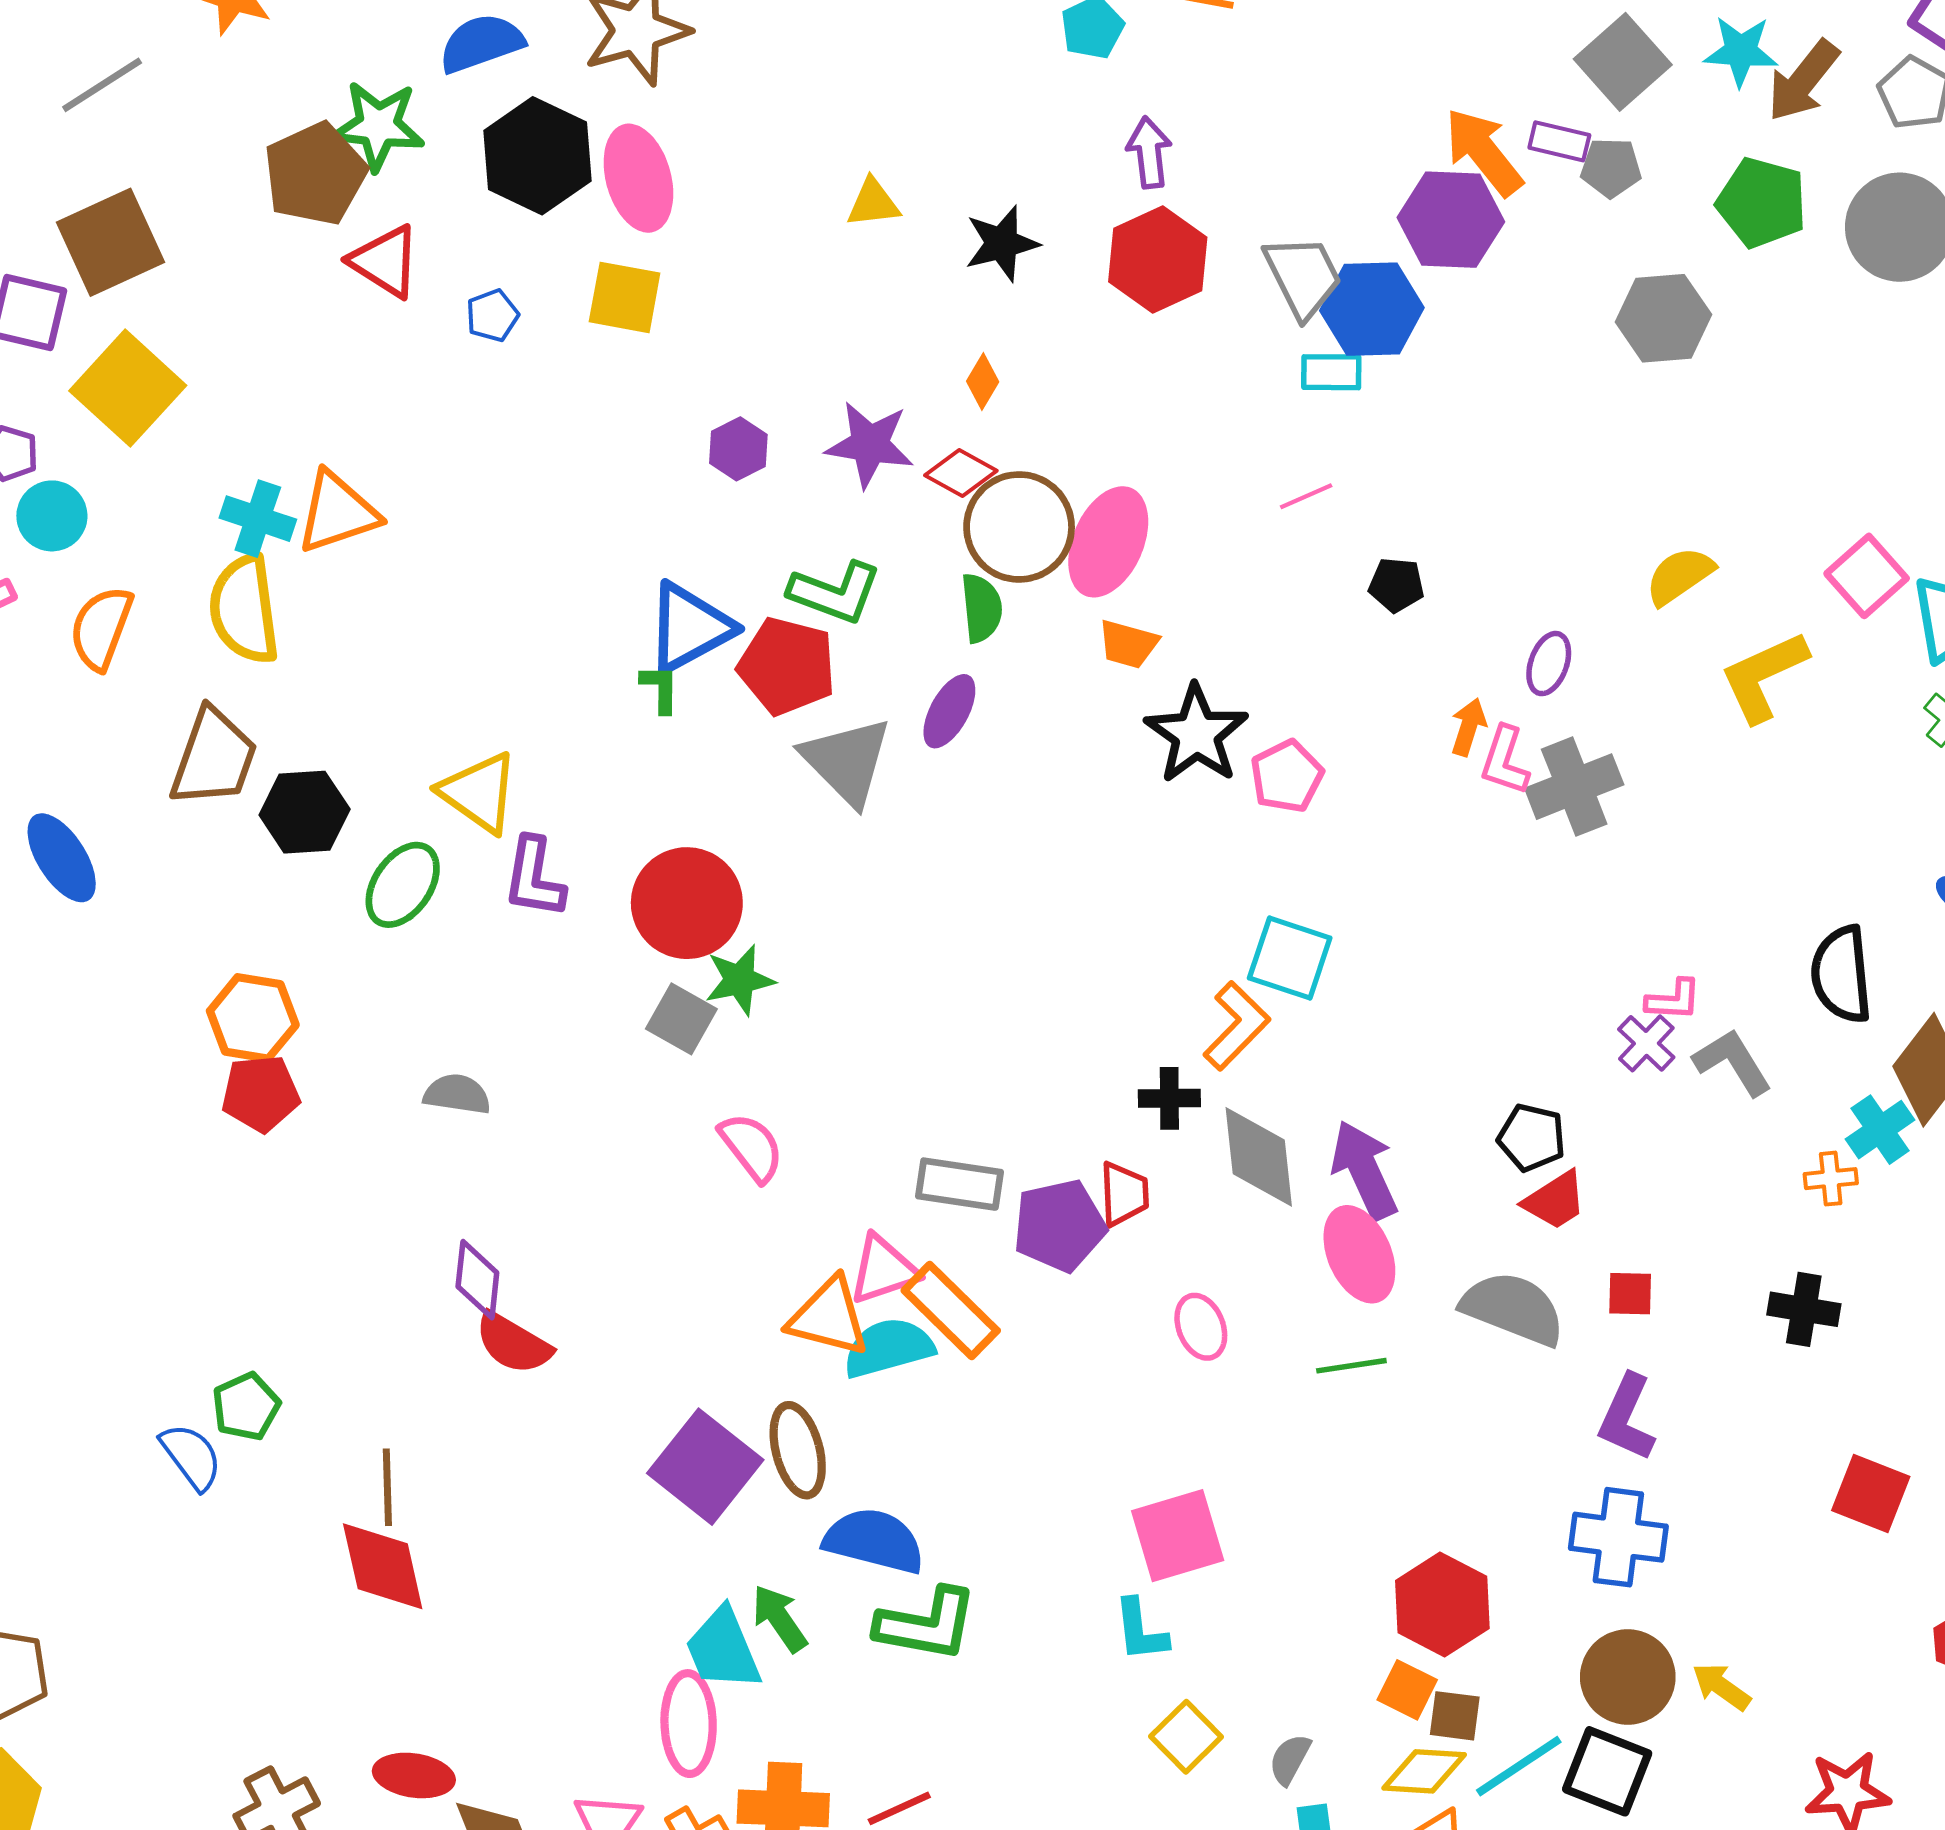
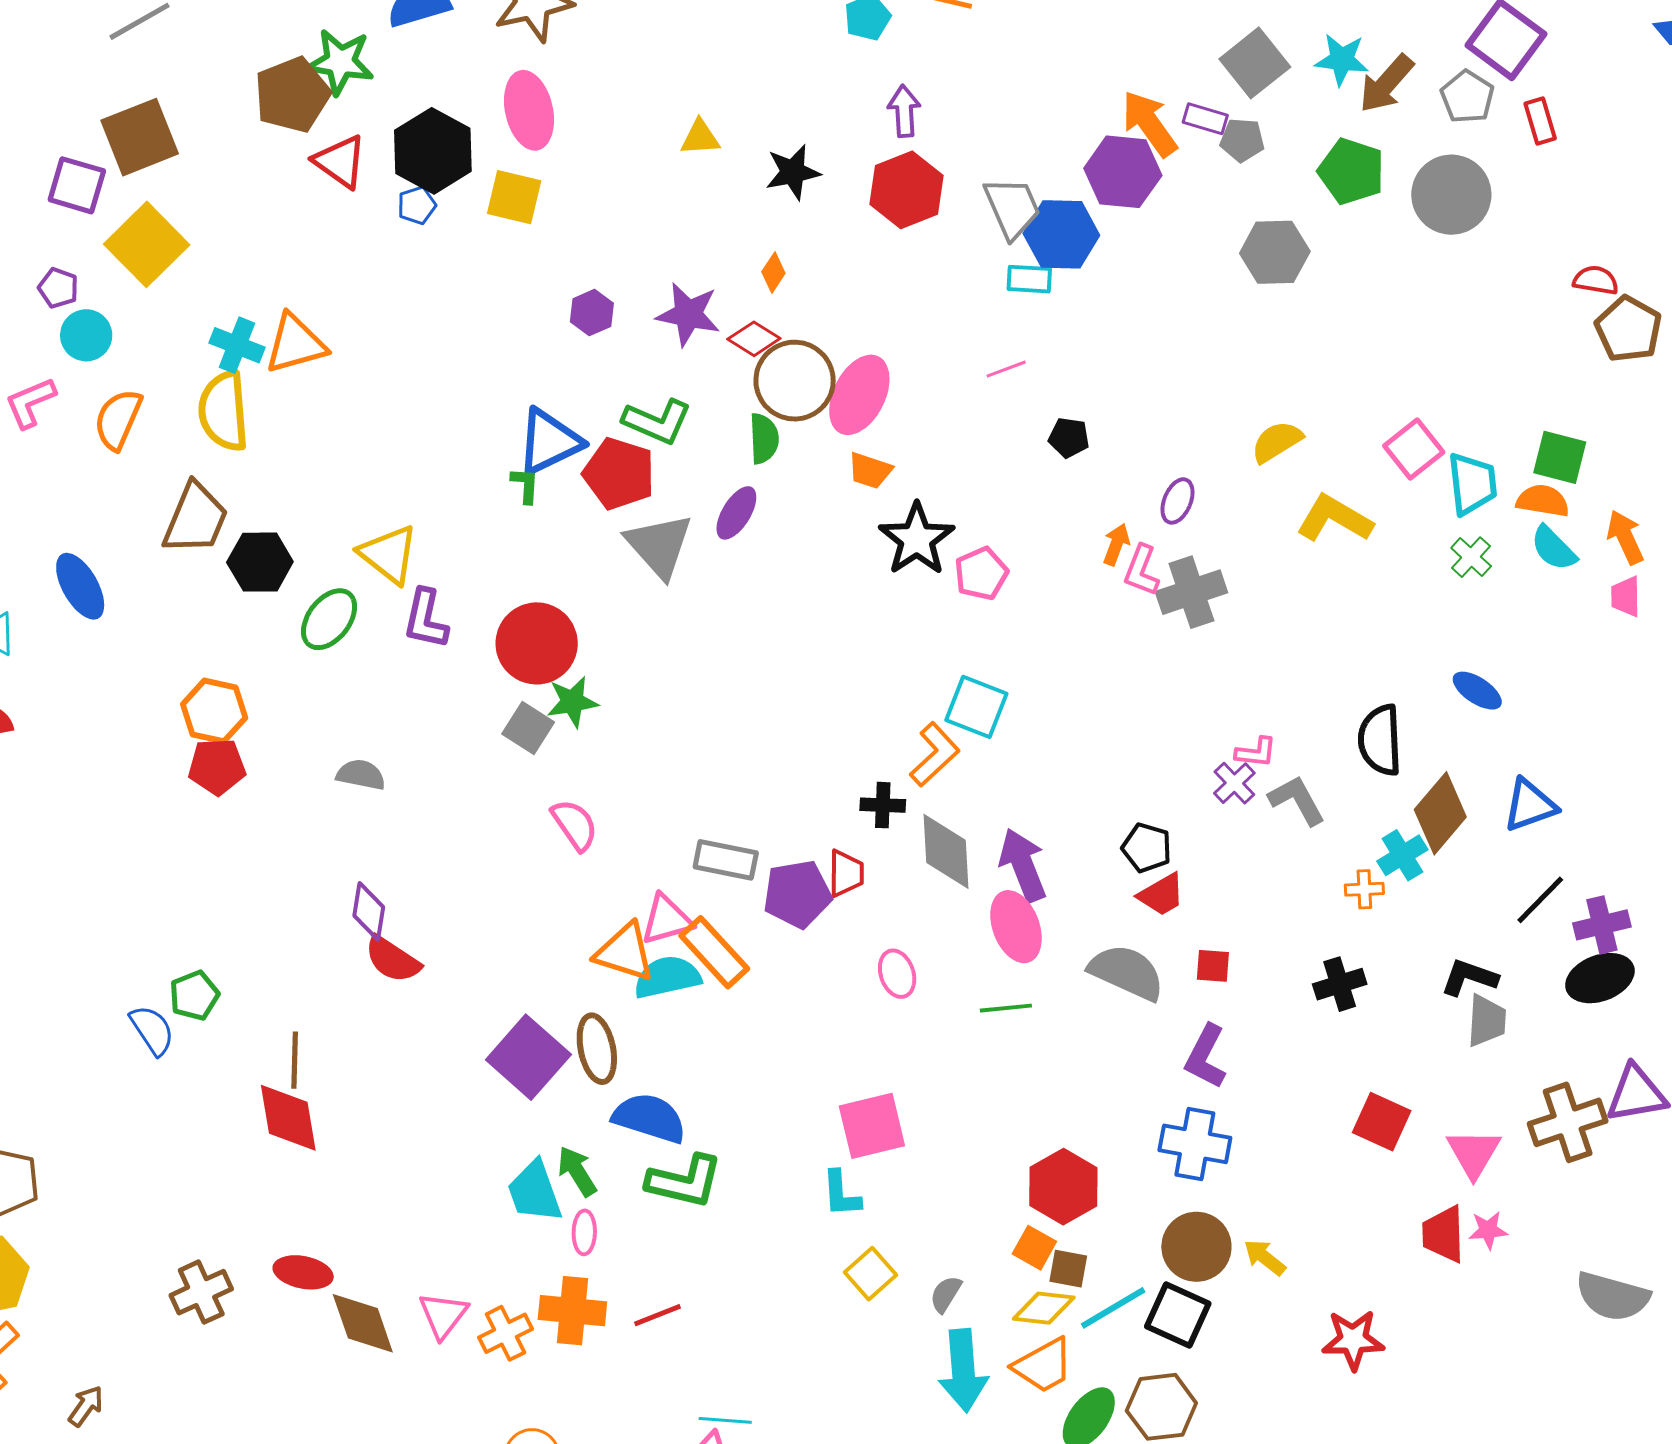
black hexagon: (537, 156) -> (433, 151), moved
yellow L-shape: (1764, 676) -> (1335, 519), turned 52
black cross: (1804, 1309) -> (1340, 984), turned -30
pink ellipse: (689, 1724) -> (584, 1232), moved, size x0.6

